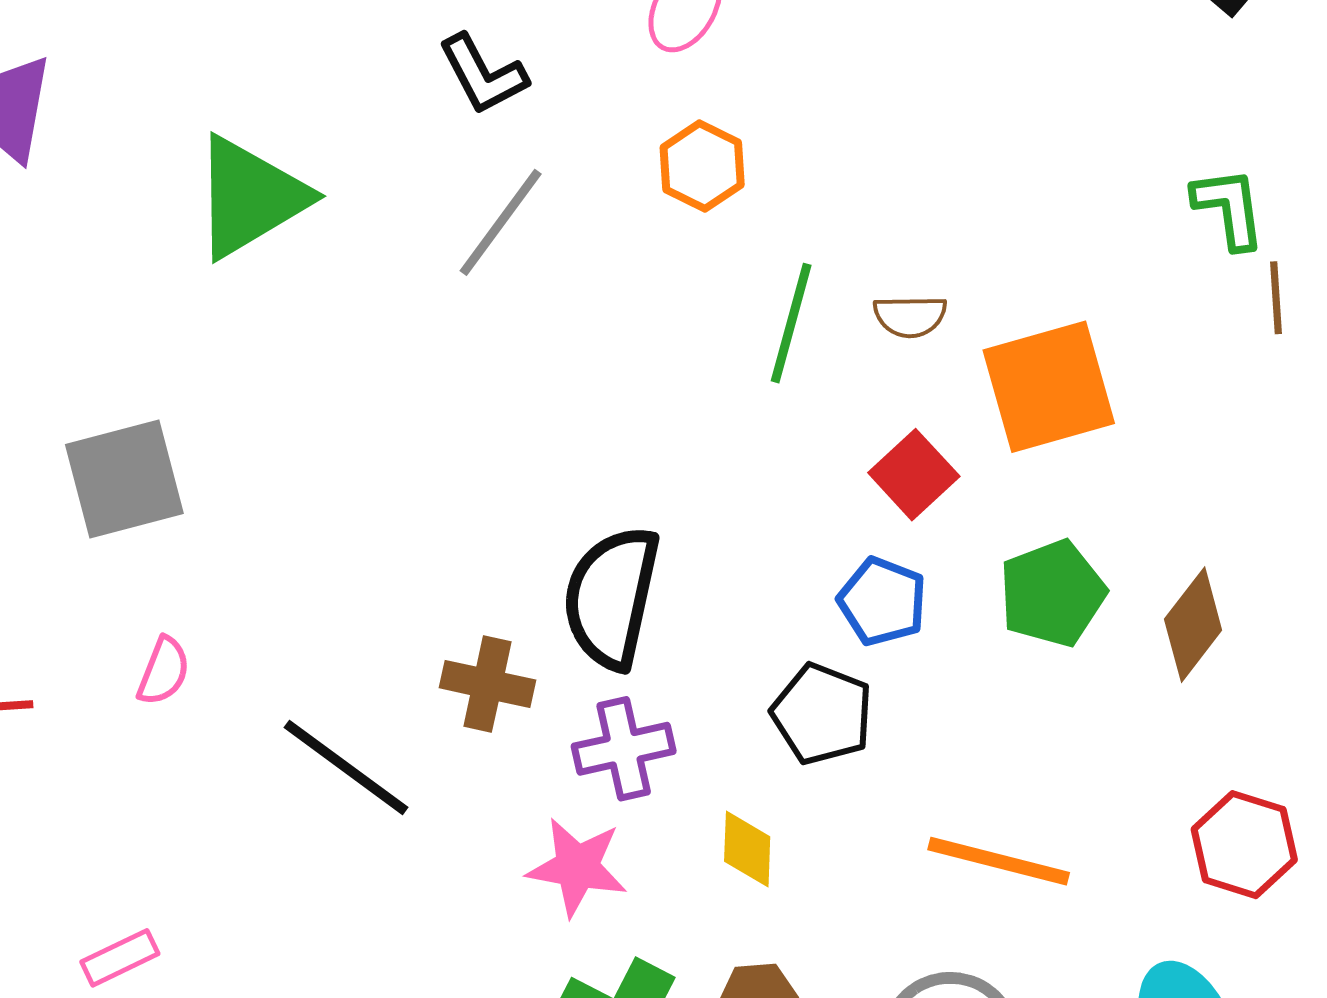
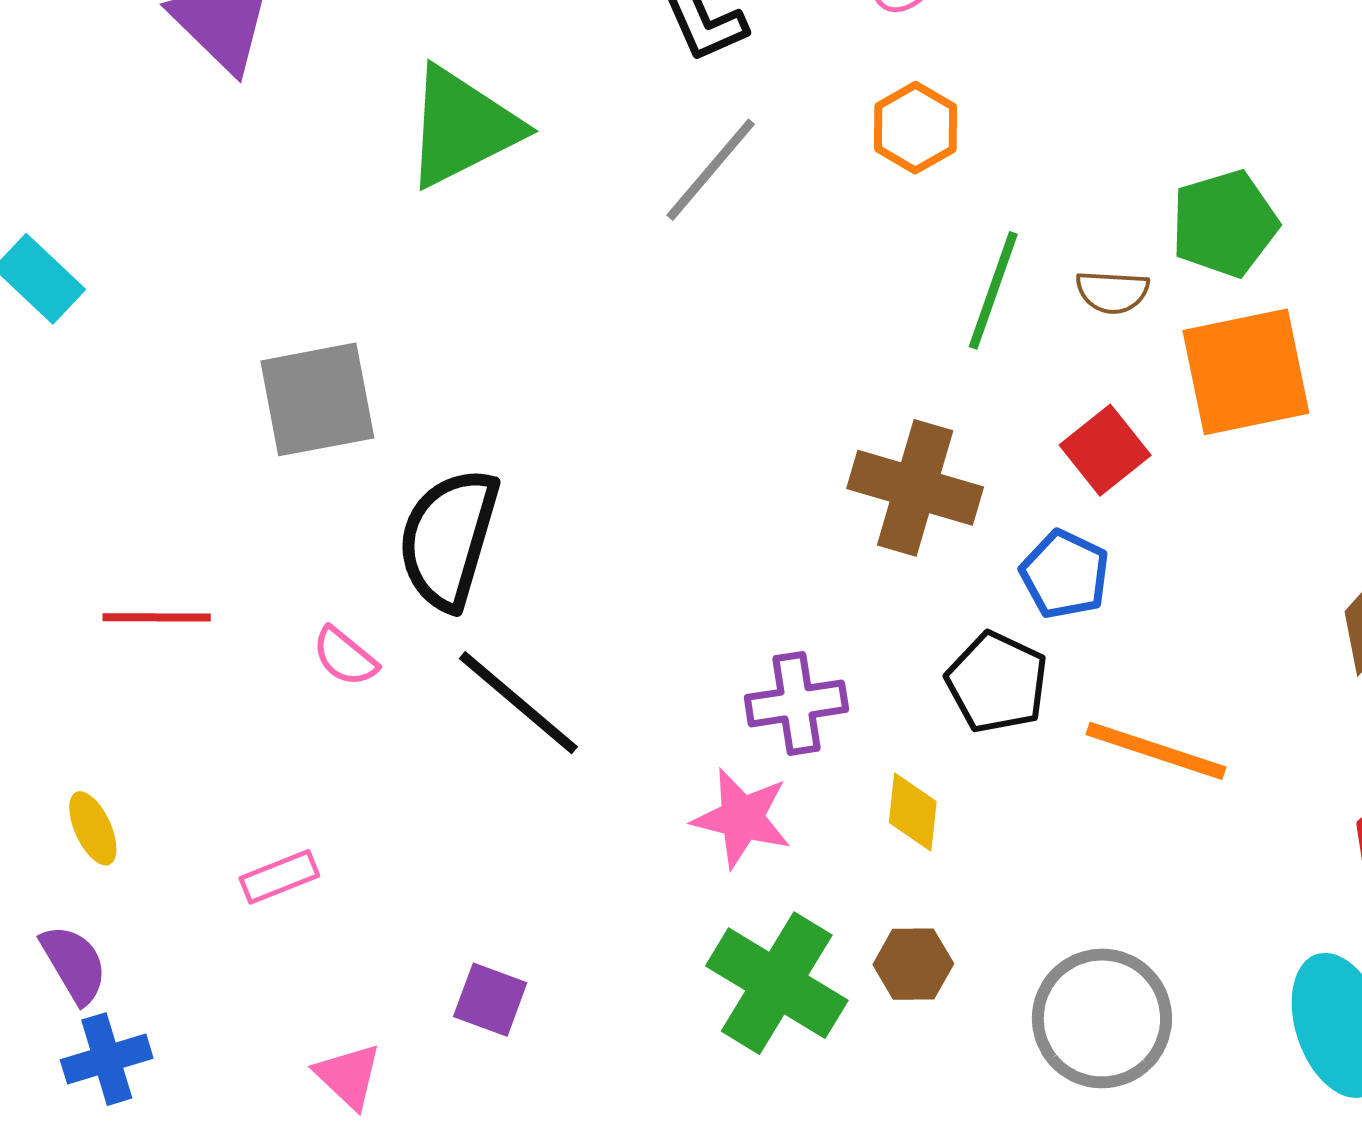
green pentagon: (1052, 593) -> (1224, 223), moved
black semicircle: (611, 597) -> (448, 539), moved
pink semicircle: (164, 671) -> (345, 657), moved, turned 104
brown cross: (487, 684) -> (915, 488), moved, size x1.4
orange line: (999, 861) -> (1156, 751), moved

